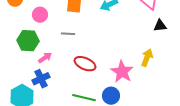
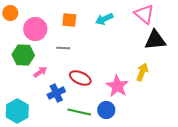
pink circle: (40, 15) -> (35, 29), size x1.5
black triangle: (160, 26) -> (155, 40), size x1.6
blue cross: (41, 79) -> (56, 93), moved

